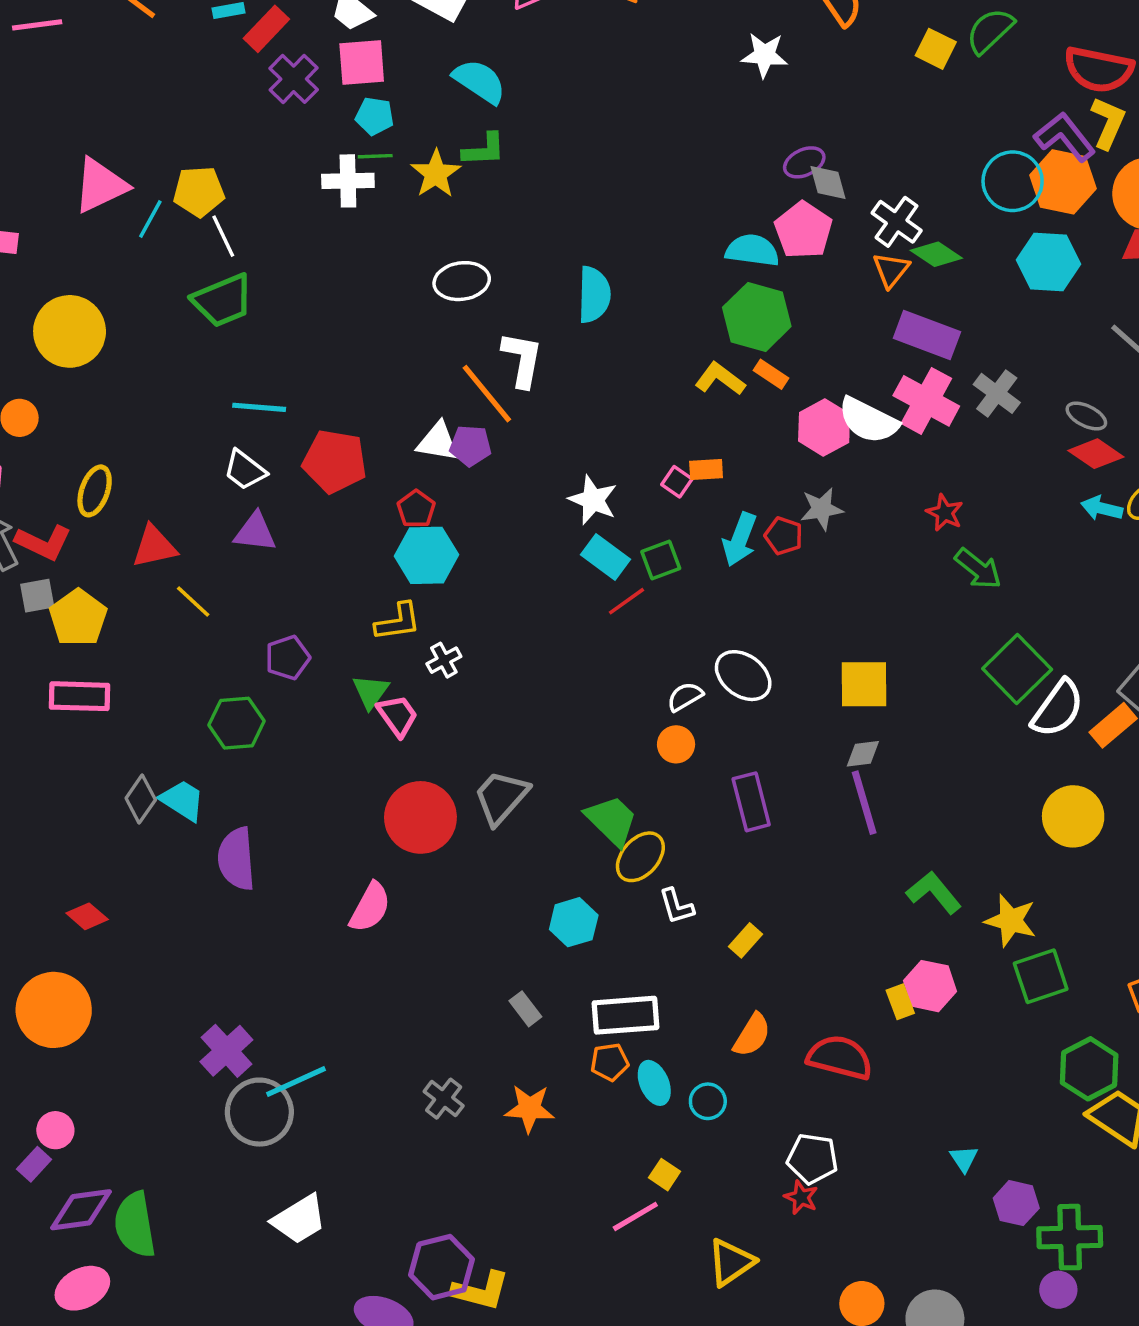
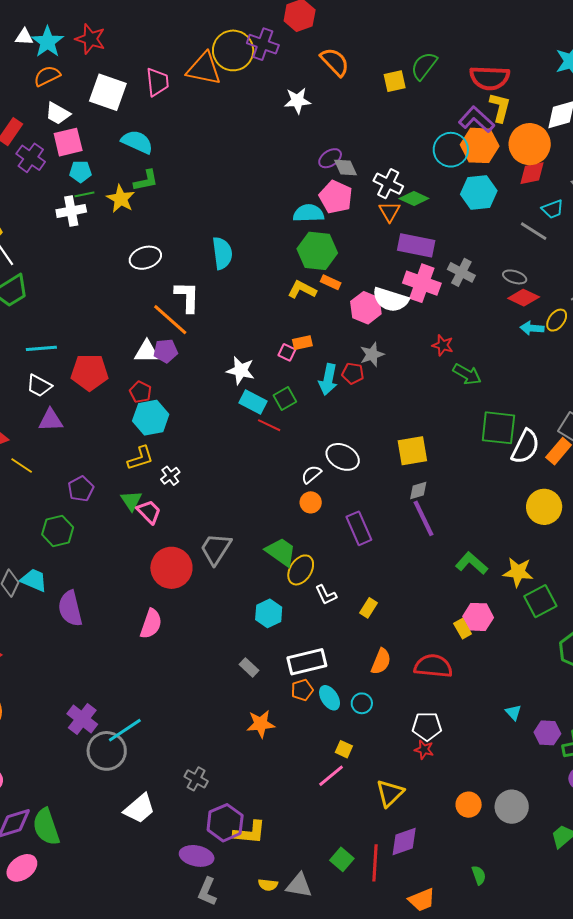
yellow square: (936, 49) -> (395, 81), turned -30
red line: (626, 601) -> (269, 425), turned 70
green square: (1017, 669) -> (498, 428), turned -30
gray cross: (444, 1099) -> (196, 779), moved

